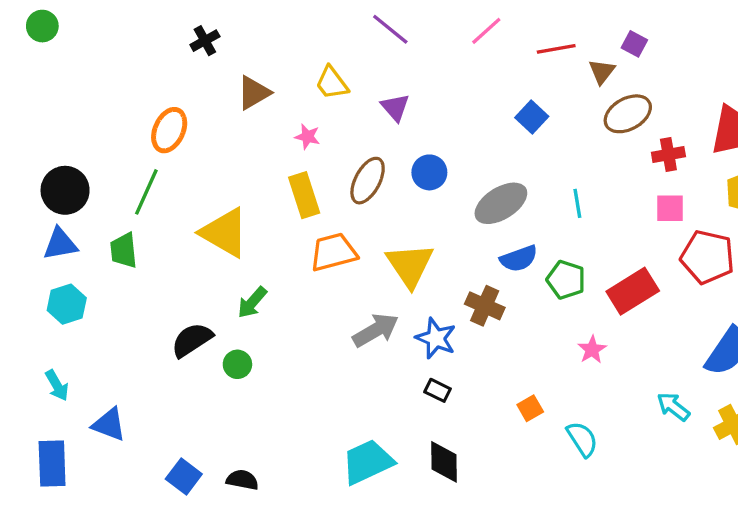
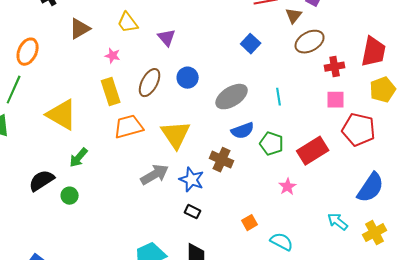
cyan semicircle: (582, 439) -> (282, 242), turned -30

